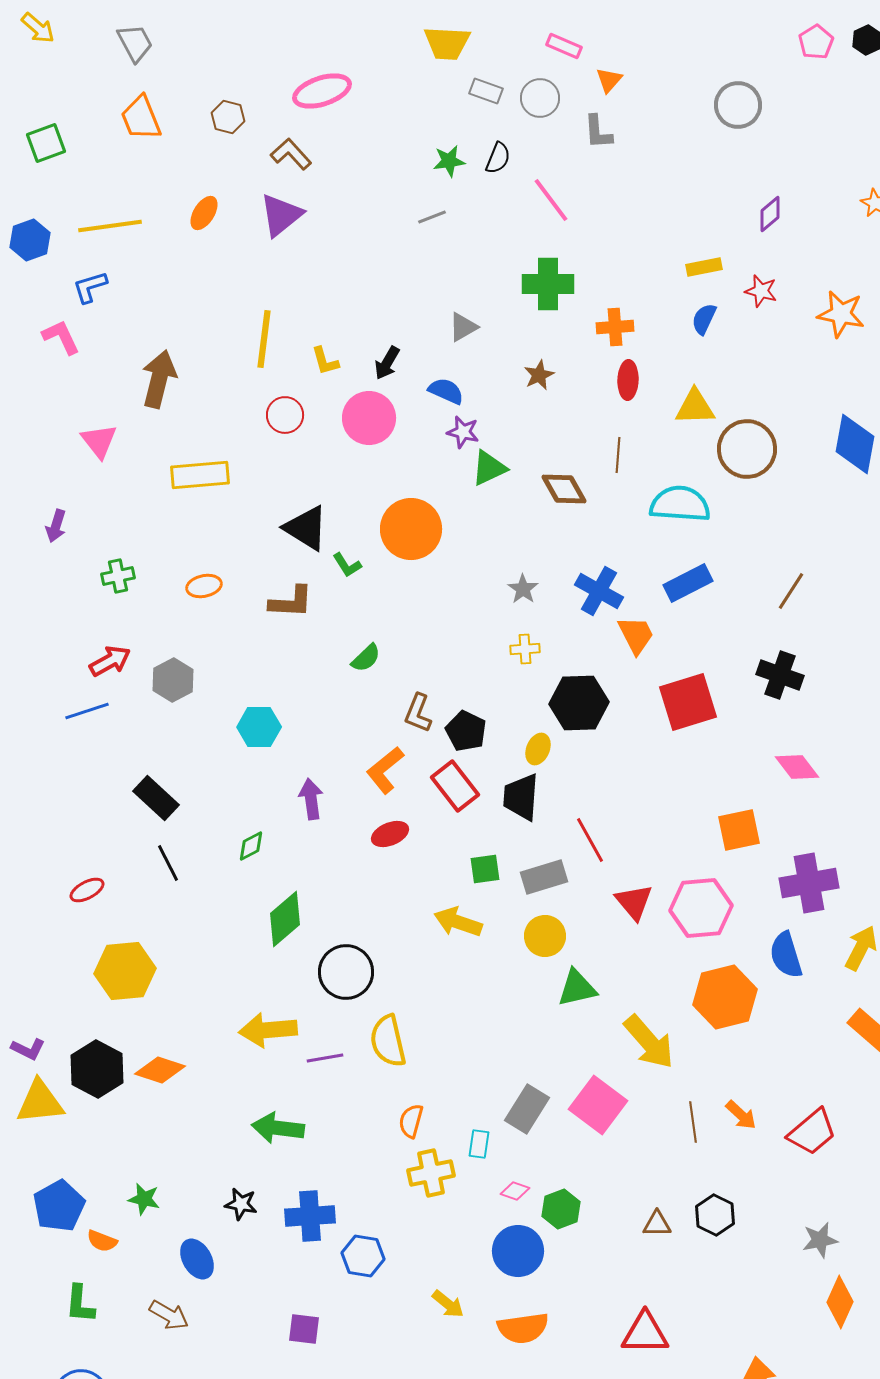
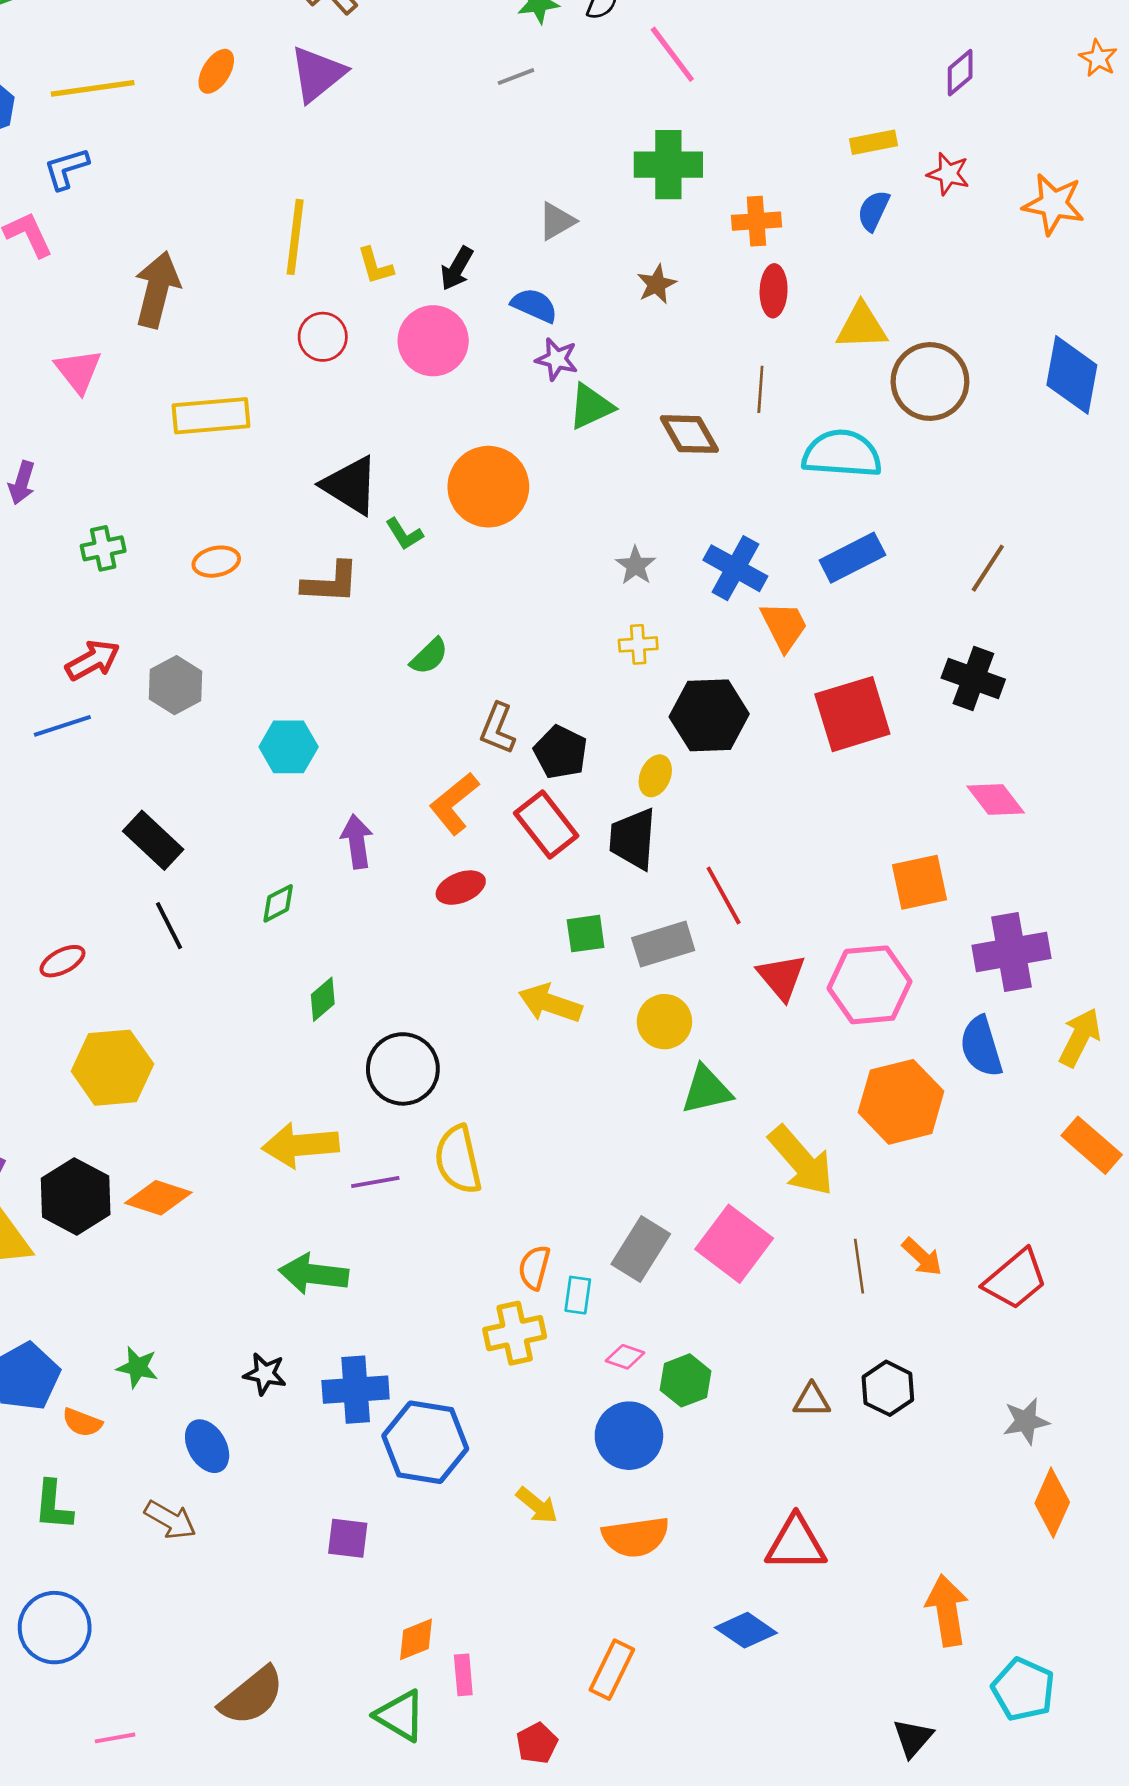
green diamond: (285, 919) -> (323, 999), size x0.6
orange semicircle: (411, 1121) -> (534, 1267), moved
blue hexagon: (363, 1256) -> (425, 1442), size x1.5

